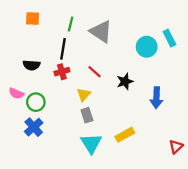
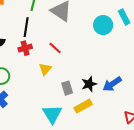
black star: (125, 81) -> (89, 84), moved
blue arrow: (156, 98) -> (112, 84), moved, turned 54
gray rectangle: (87, 115) -> (67, 88), moved

